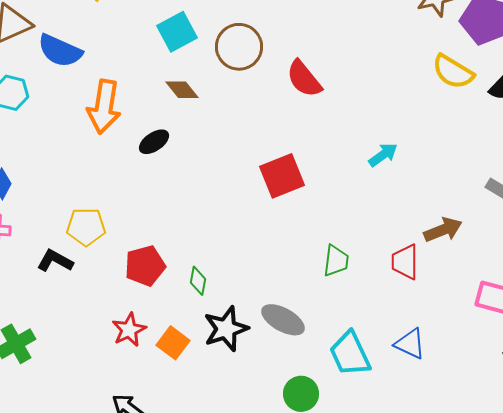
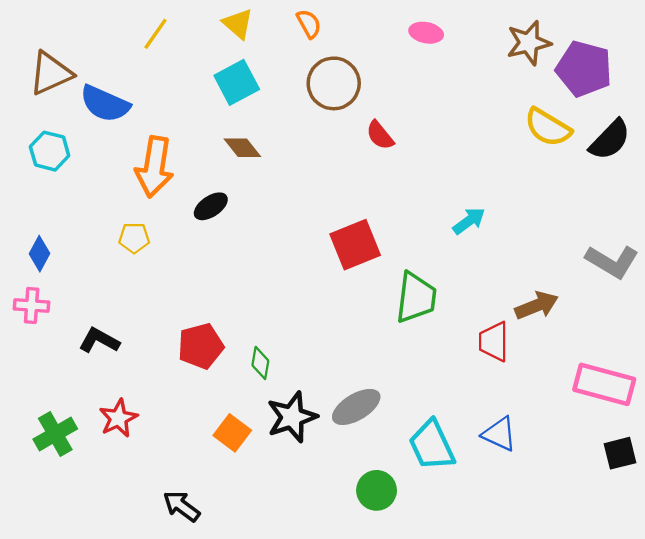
brown circle: (239, 47) -> (334, 83), moved
red semicircle: (304, 79) -> (380, 135), size x0.7
yellow pentagon: (86, 227) -> (134, 238), moved, size x0.7
green trapezoid: (336, 261) -> (416, 298), moved, size x1.4
gray ellipse: (283, 320) -> (356, 407), turned -60
red star: (129, 330) -> (118, 418), moved

